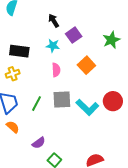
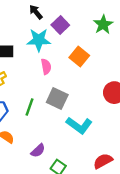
cyan star: (53, 46) -> (39, 40), size x1.5
gray square: (62, 99) -> (57, 99), turned 36
cyan L-shape: (87, 107) -> (79, 125), moved

